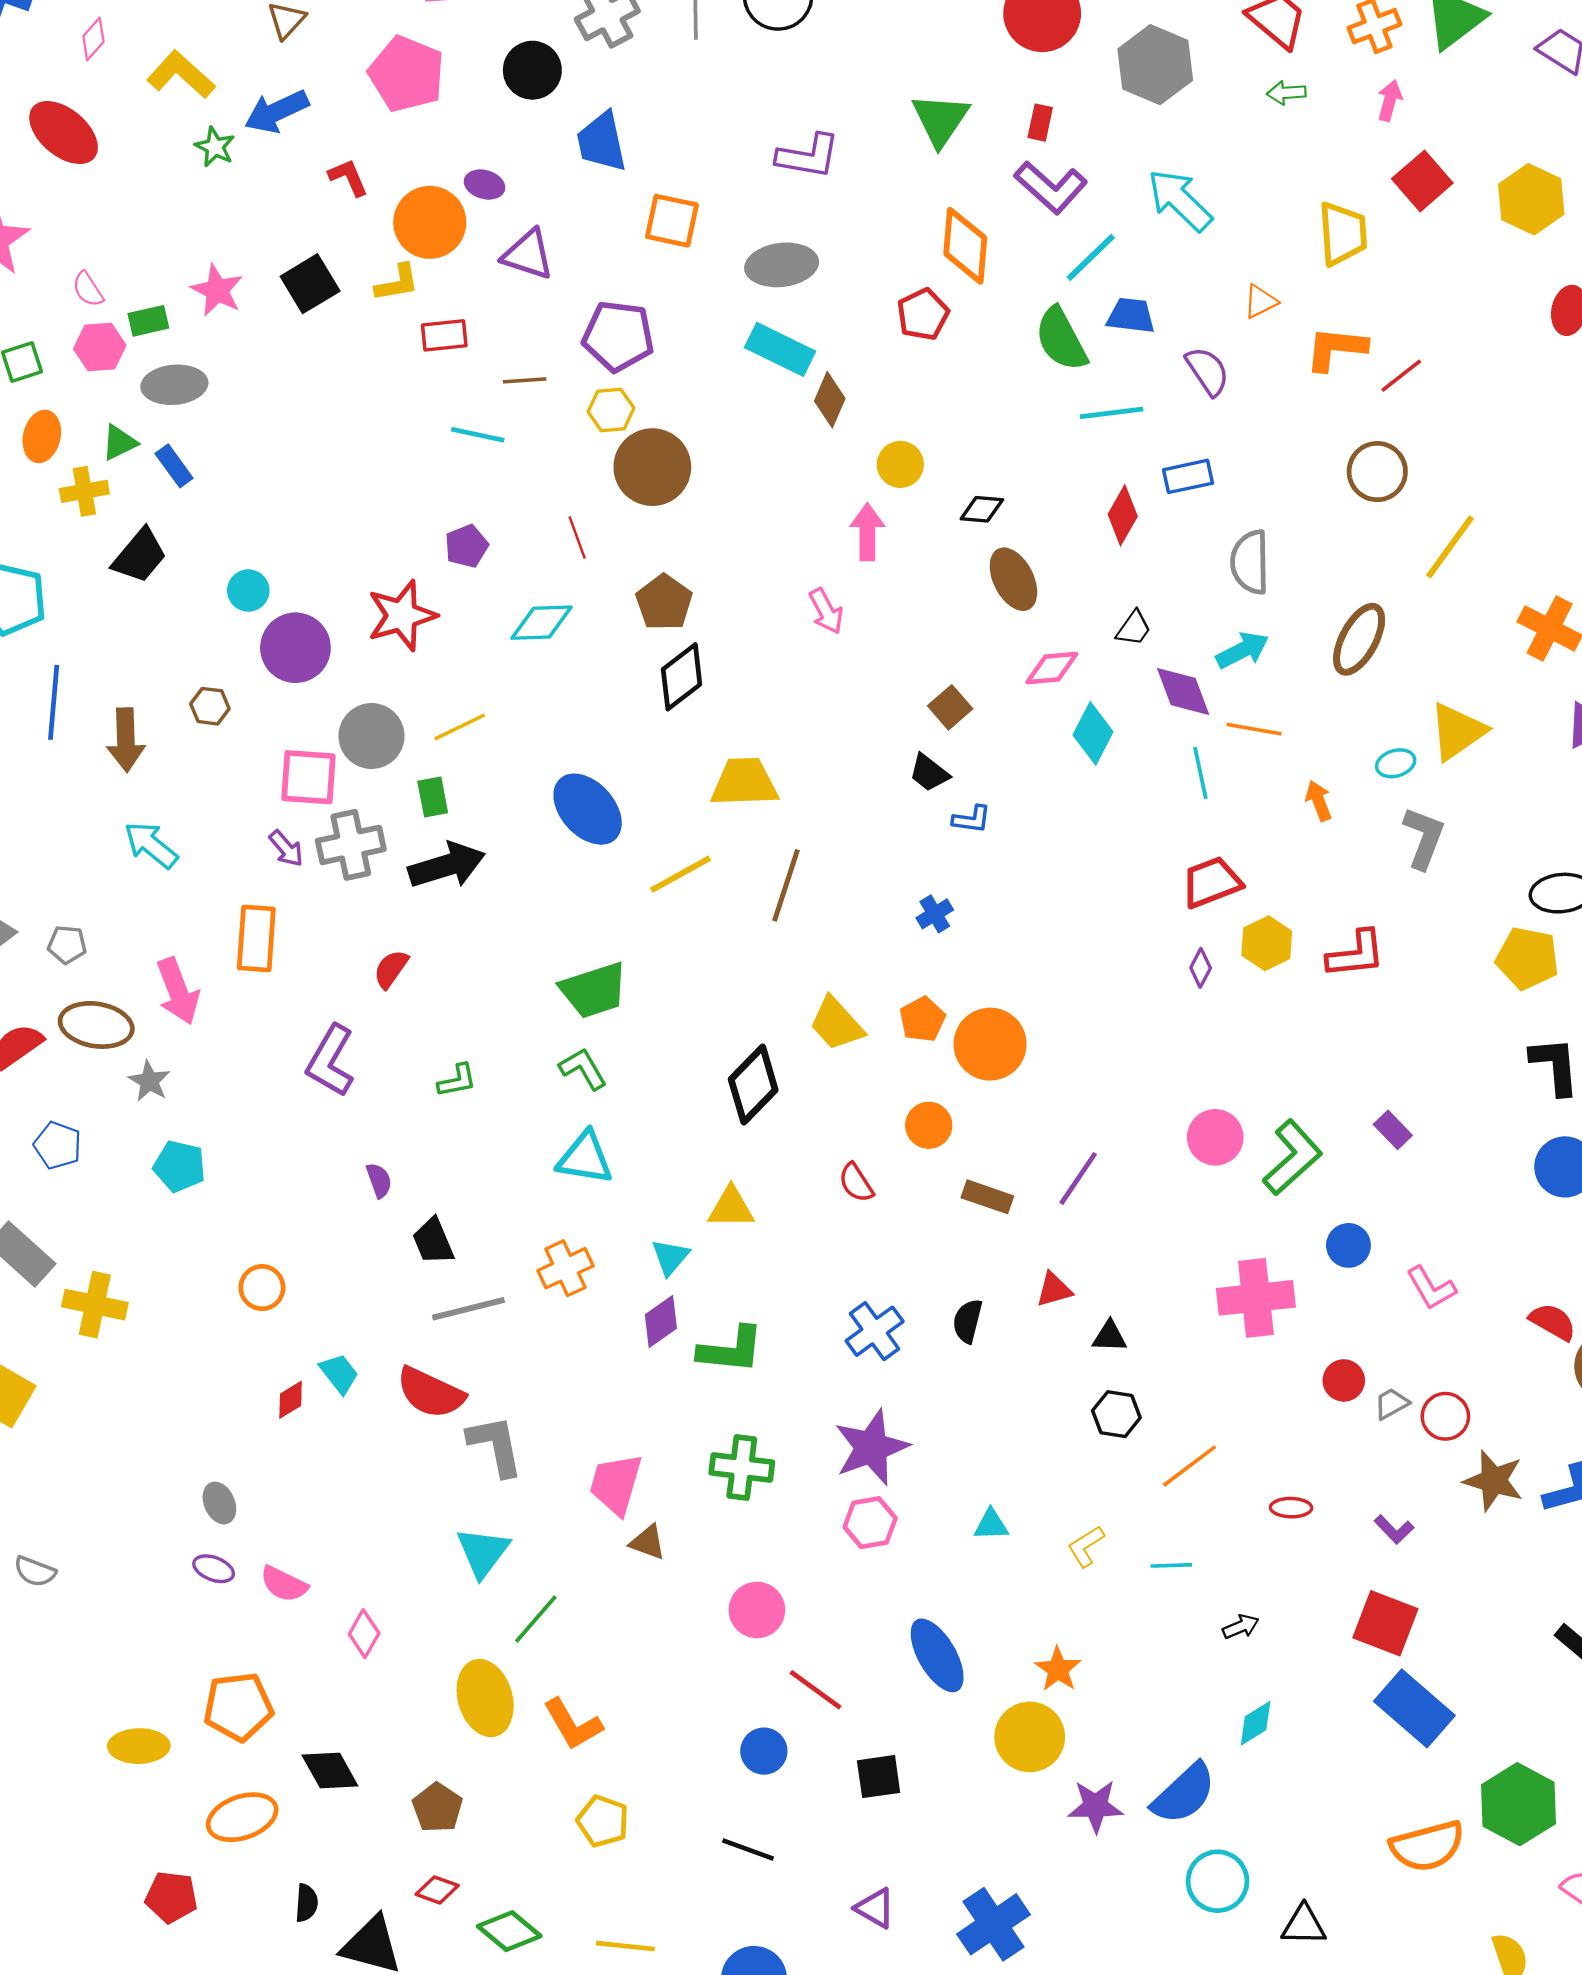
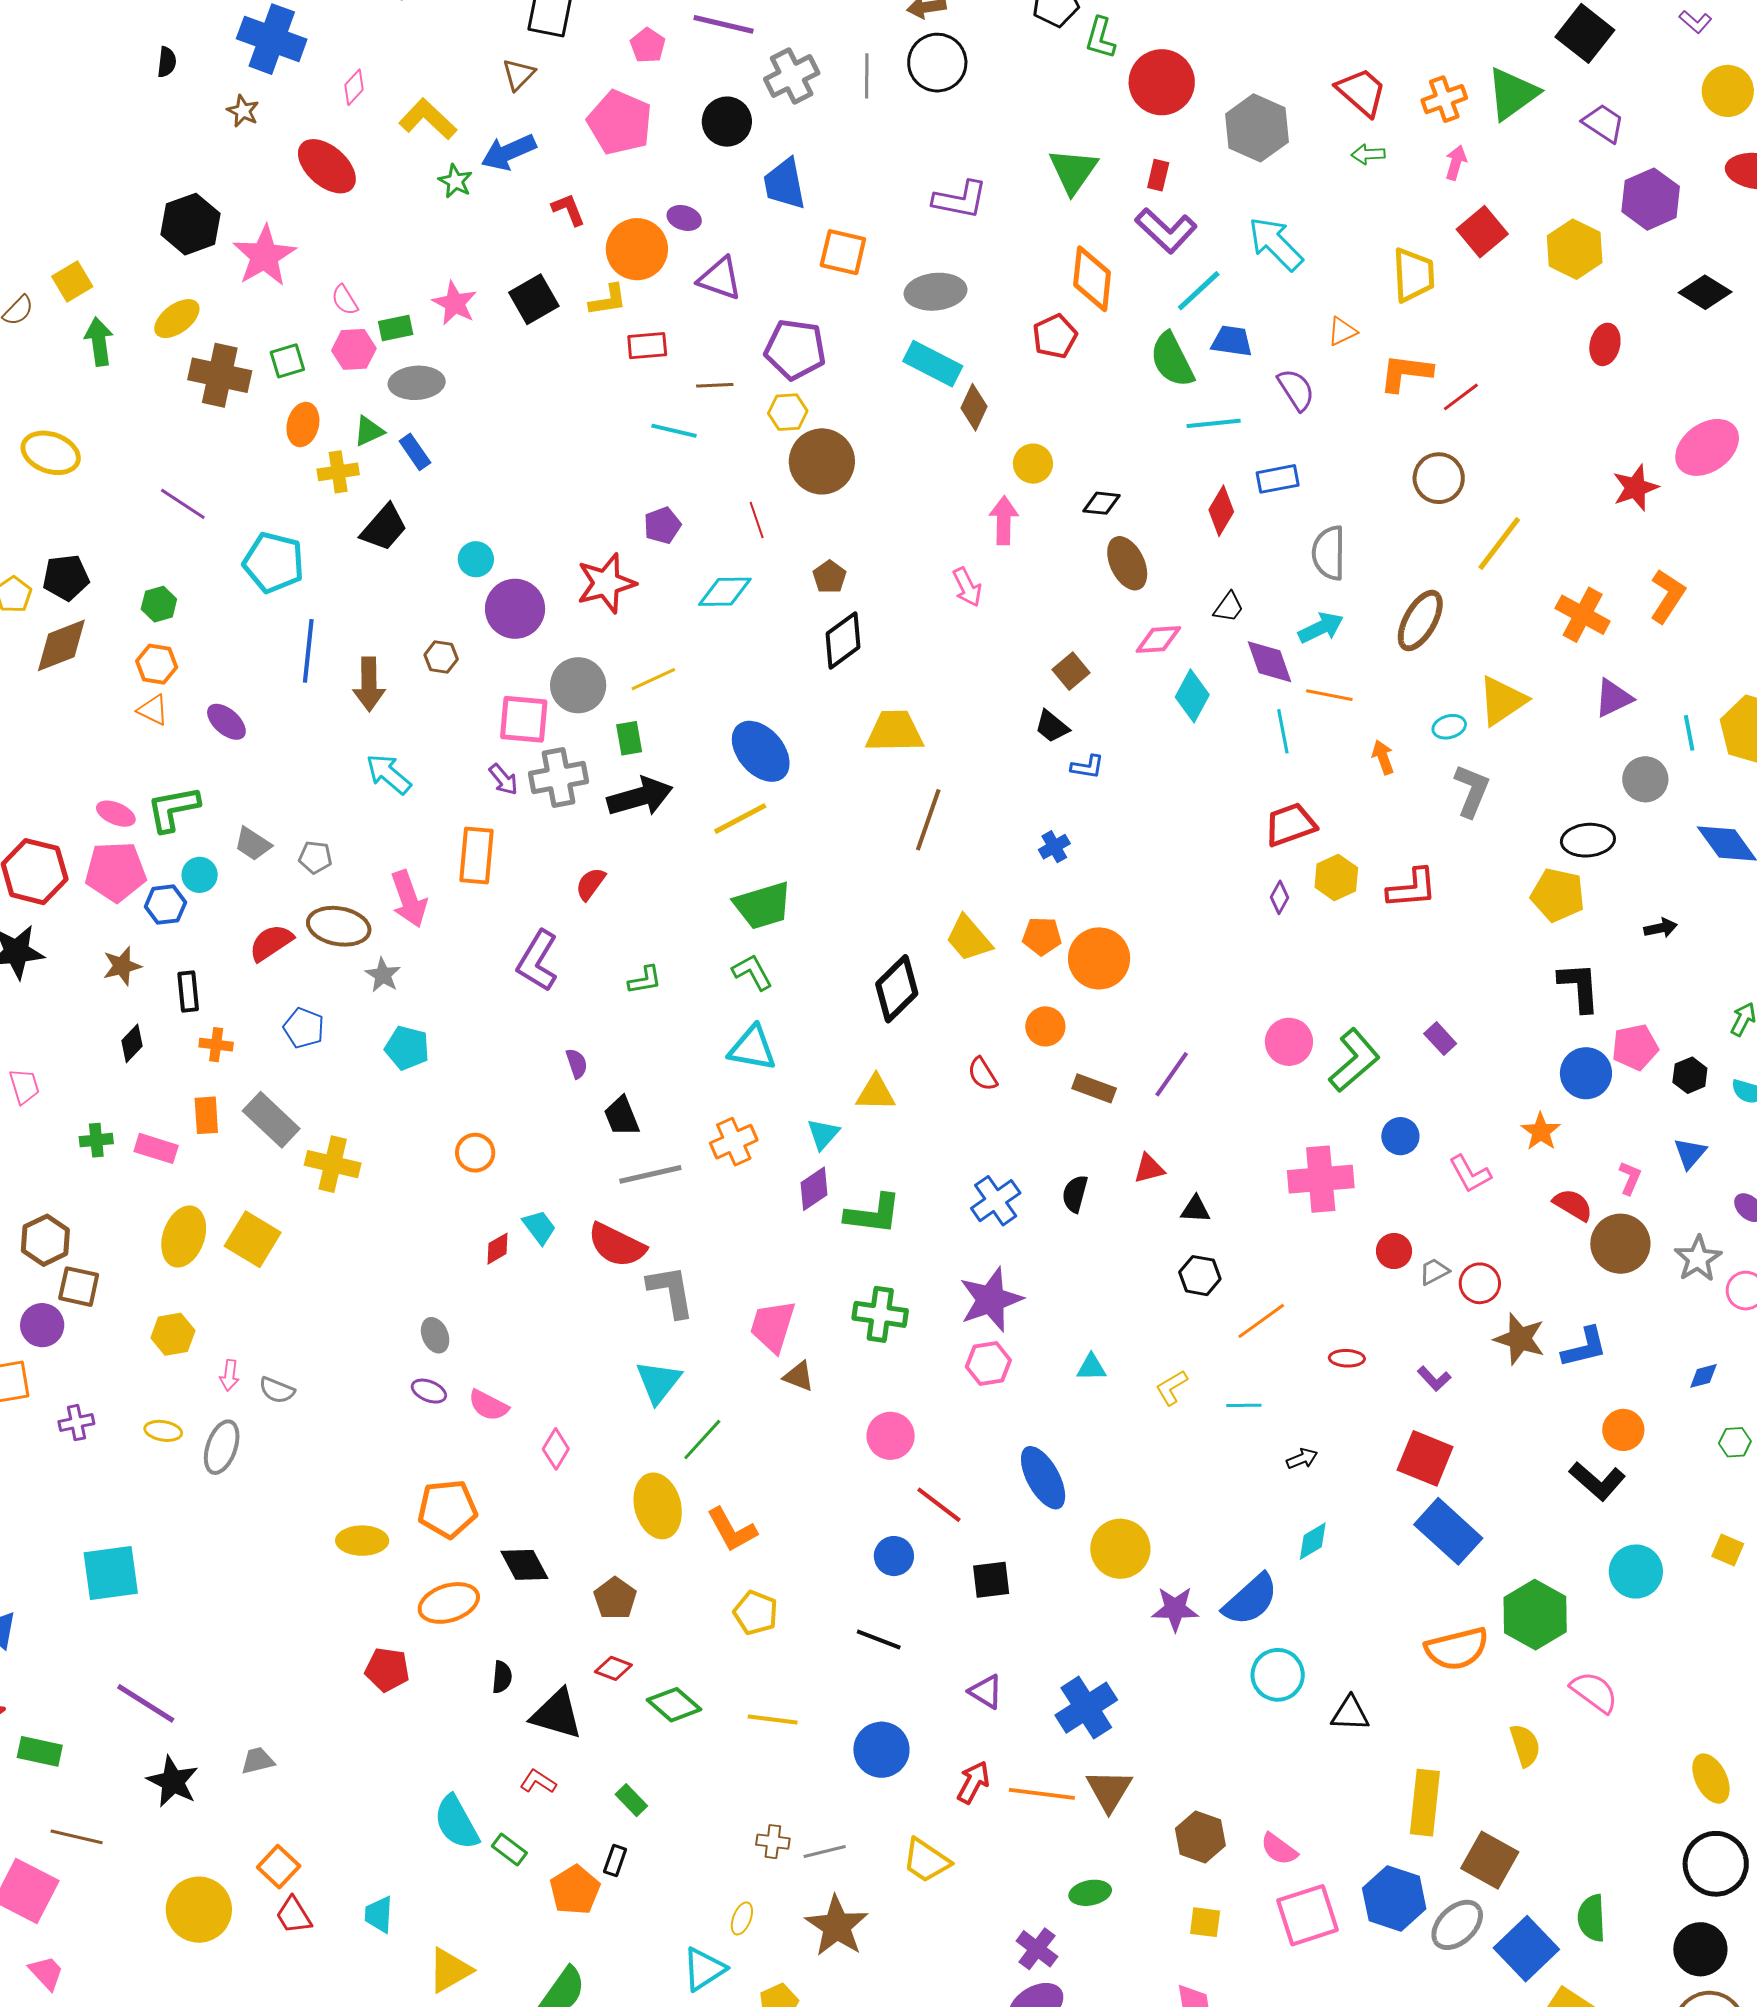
brown pentagon: (664, 602) -> (829, 577), size x0.7
yellow line: (680, 874) -> (740, 819), moved
orange pentagon: (922, 1019) -> (1042, 936), turned 30
orange star: (1058, 1669) -> (1541, 1132), moved

